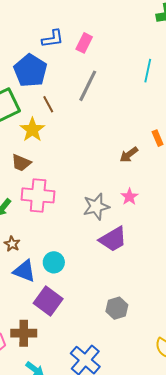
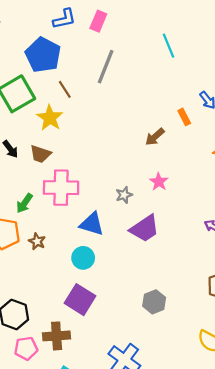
cyan line: (148, 71) -> (168, 46), turned -30
gray star: (96, 207) -> (124, 195), size x0.6
blue triangle: (24, 271) -> (92, 224), moved

